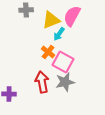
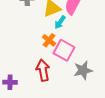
gray star: (65, 82) -> (83, 70), moved

